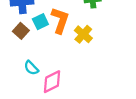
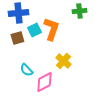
brown square: (21, 31) -> (17, 38), turned 32
yellow cross: (83, 34) -> (63, 61), moved

